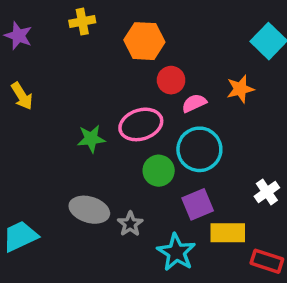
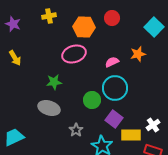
red circle: (171, 80) -> (112, 18), moved
pink ellipse: (141, 124) -> (74, 54), moved
white cross: (267, 192) -> (153, 125), moved
purple square: (198, 204) -> (114, 119), turned -30
gray ellipse: (89, 210) -> (49, 108), moved

